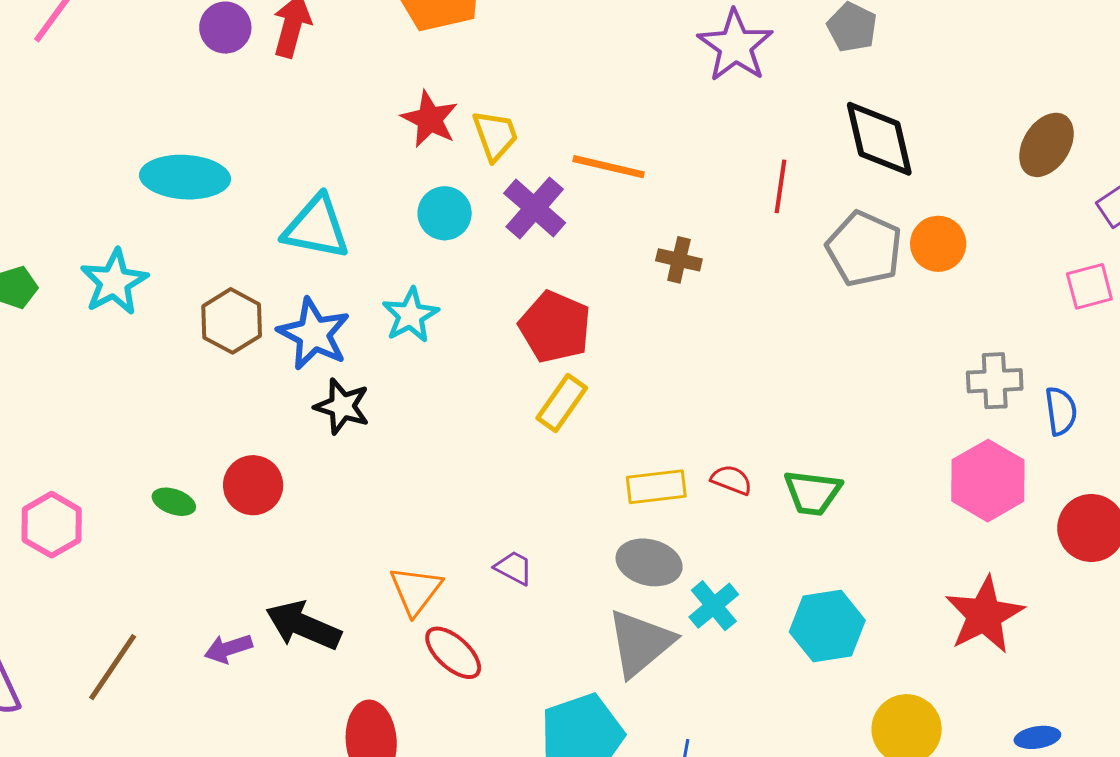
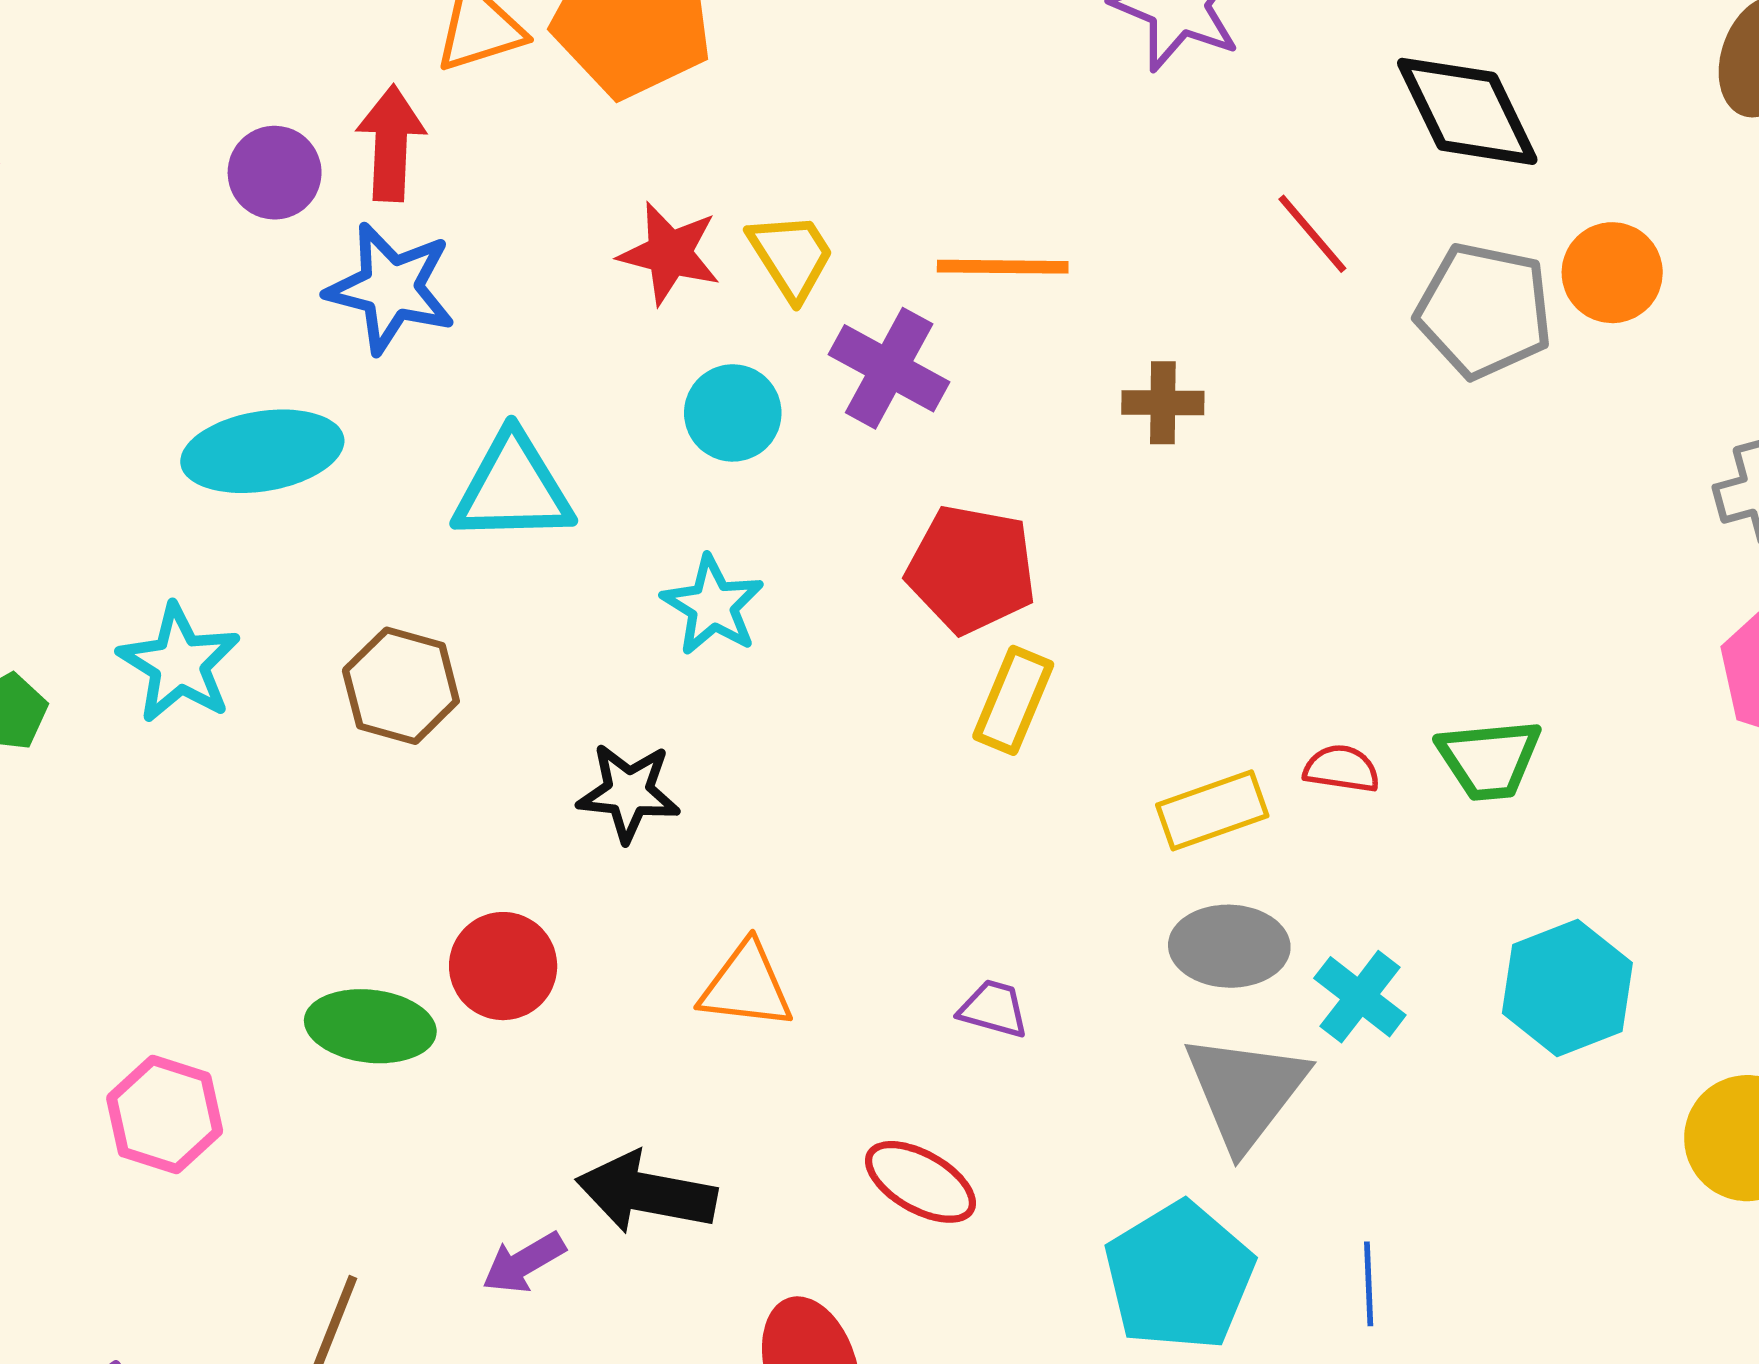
red line: (780, 186) -> (1312, 234), turned -36
blue star: (314, 334) -> (391, 288), moved
green ellipse: (174, 502) -> (370, 1026), size x1.6
orange triangle: (416, 590) -> (746, 986), moved, turned -48

